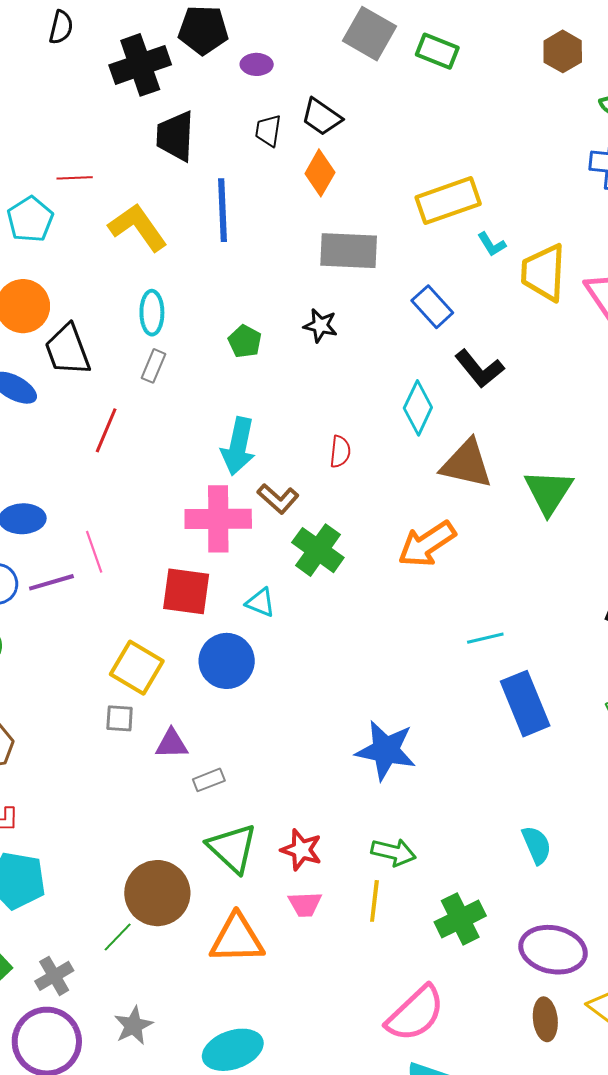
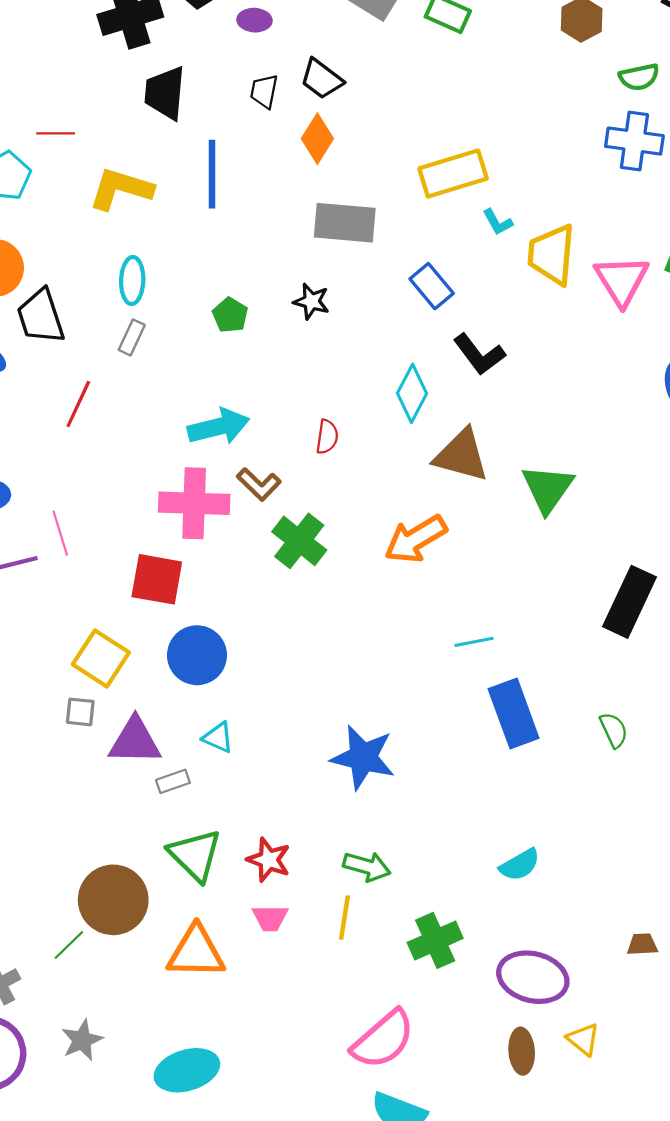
yellow L-shape: (138, 227) -> (121, 189), turned -40
cyan arrow: (238, 446) -> (219, 427), turned -118
cyan triangle: (261, 603) -> (218, 737), moved
purple triangle: (172, 744) -> (135, 741), size x1.5
cyan semicircle: (537, 845) -> (520, 865), turned 81

